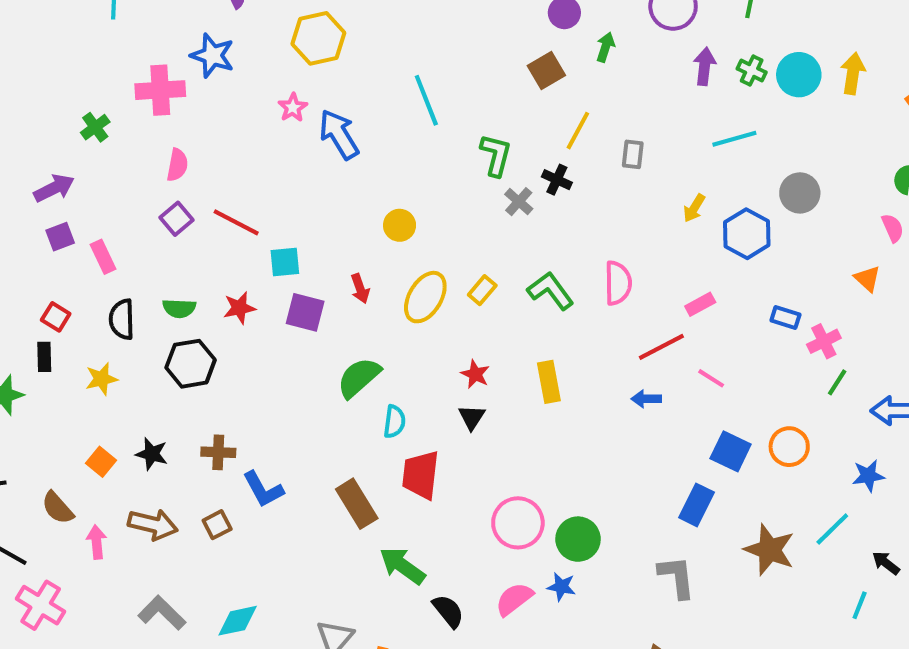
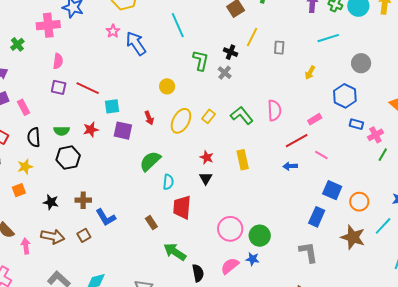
green L-shape: (496, 155) -> (201, 60), moved
black cross: (557, 180) -> (231, 52), moved
purple square: (176, 219) -> (59, 87), turned -35
blue hexagon: (747, 234) -> (345, 96), moved
orange circle: (789, 447) -> (359, 202), moved
orange square: (101, 462) -> (19, 190), moved, turned 32
brown rectangle: (357, 504) -> (151, 223), size x0.6
black semicircle: (448, 611) -> (198, 273), turned 30

